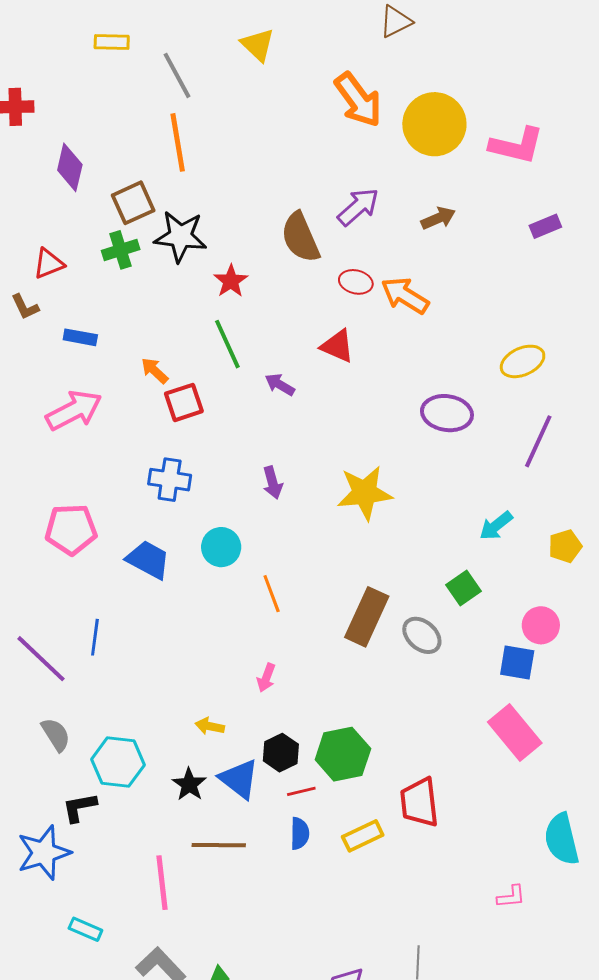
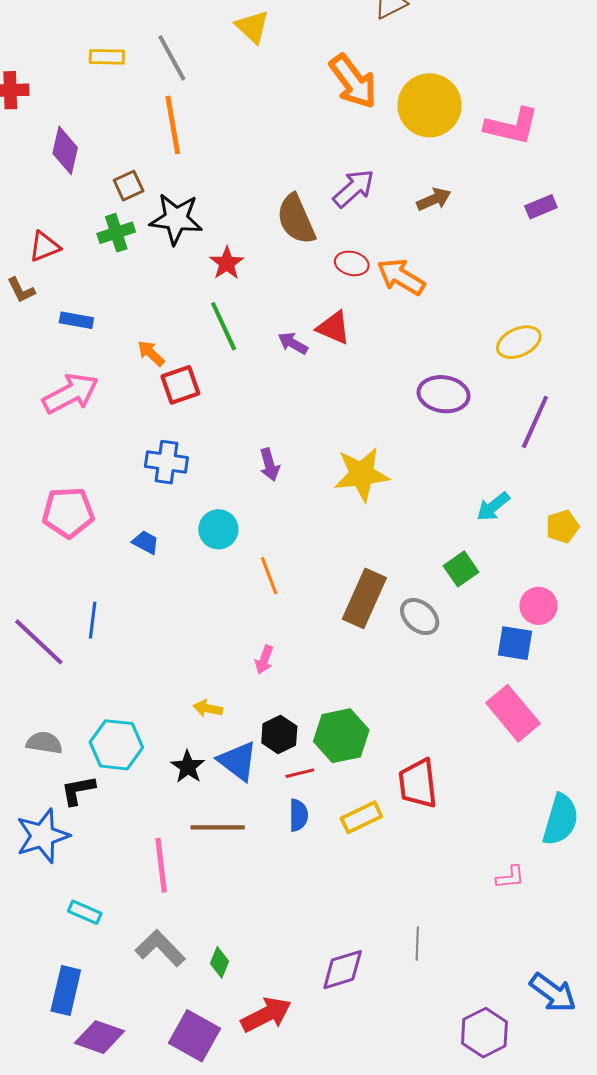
yellow rectangle: (112, 42) -> (107, 57), moved
brown square: (133, 203) -> (129, 186), size x0.7
purple arrow: (280, 385) -> (293, 343), moved
blue trapezoid: (148, 560) -> (146, 542), size x0.6
gray semicircle: (56, 735) -> (44, 743), moved, turned -48
cyan semicircle: (562, 839) -> (560, 820), turned -150

